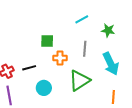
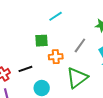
cyan line: (82, 19) -> (56, 16), moved
gray line: (85, 49) -> (80, 45), turned 35

